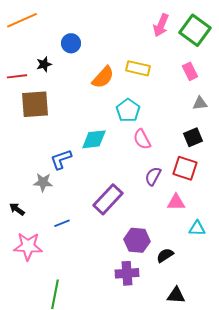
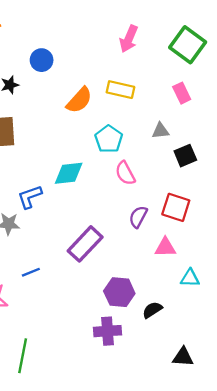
pink arrow: (161, 25) -> (129, 39), moved
gray triangle: (200, 103) -> (161, 131), moved
black square: (193, 137) -> (185, 156), moved
black triangle: (176, 295) -> (183, 357), moved

